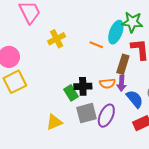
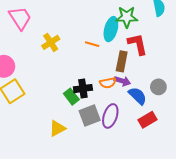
purple arrow: (122, 83) -> (122, 81), turned -70

